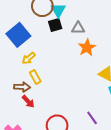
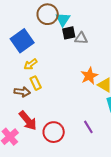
black square: (55, 25) -> (69, 33), moved
orange star: (87, 48) -> (89, 76), moved
red arrow: (28, 102) -> (28, 121), moved, size x1.5

